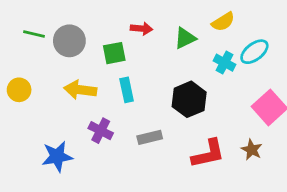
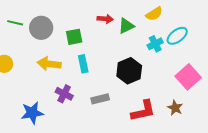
red arrow: (141, 29) -> (105, 19), moved
cyan cross: (224, 63) -> (155, 44), turned 35

